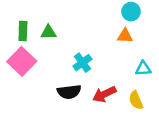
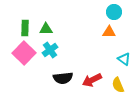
cyan cross: (82, 63) -> (50, 50), moved
cyan triangle: (143, 69) -> (124, 59), turned 40

